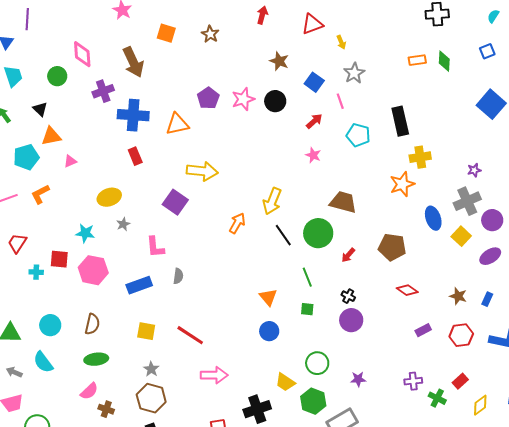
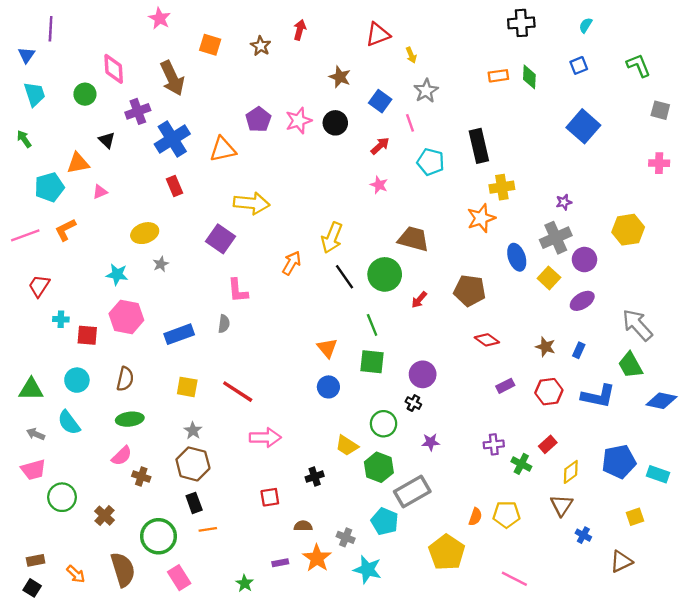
red arrow: (262, 15) -> (300, 30), moved
black triangle: (40, 109) -> (107, 140), moved
blue cross: (133, 115) -> (172, 139), turned -36
pink L-shape: (155, 247) -> (238, 291), moved
red square: (59, 259) -> (87, 335), moved
black cross: (348, 296) -> (413, 403), moved
green square: (307, 309) -> (372, 362), size x1.6
black cross: (257, 409) -> (315, 477), size x0.6

